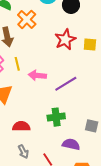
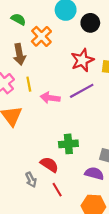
purple line: (66, 84) -> (82, 91), moved
red semicircle: (21, 126) -> (49, 165), moved, turned 30
purple semicircle: (71, 144) -> (94, 173), moved

